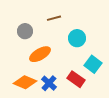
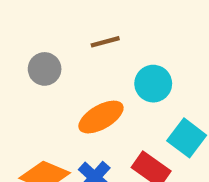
orange ellipse: (40, 54) -> (101, 117), moved

